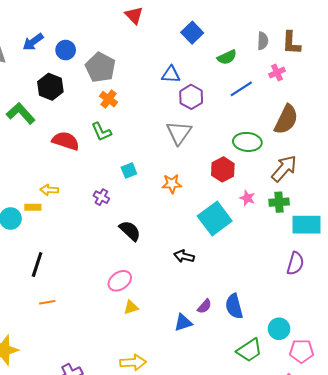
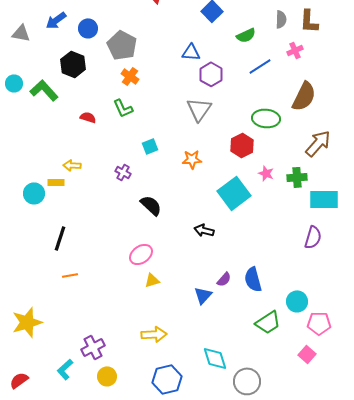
red semicircle: (66, 141) -> (88, 117), size x0.6
brown arrow: (284, 168) -> (318, 143), moved
blue triangle: (183, 323) -> (203, 295), turned -30

